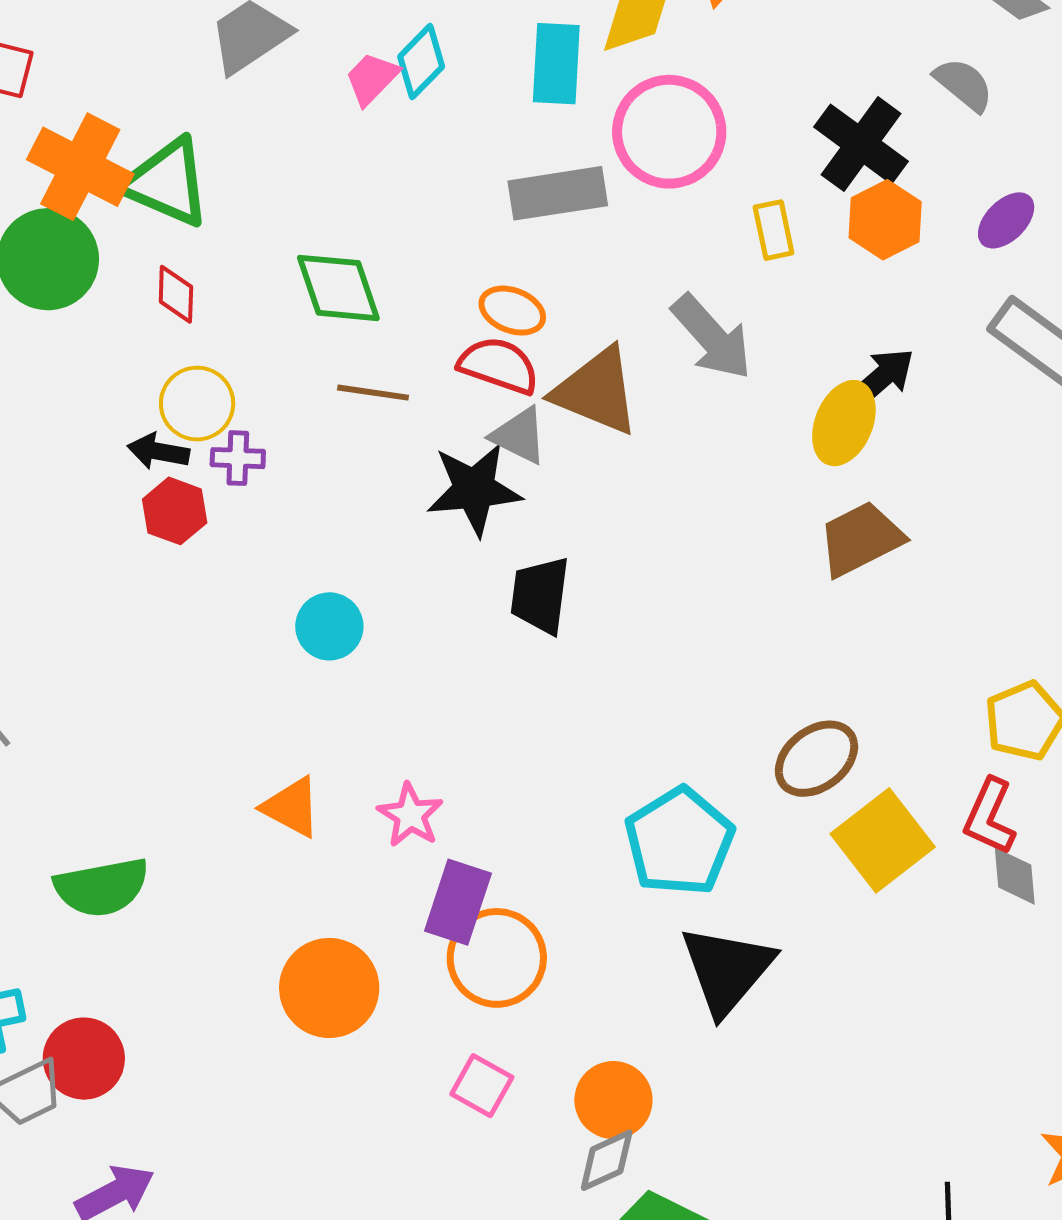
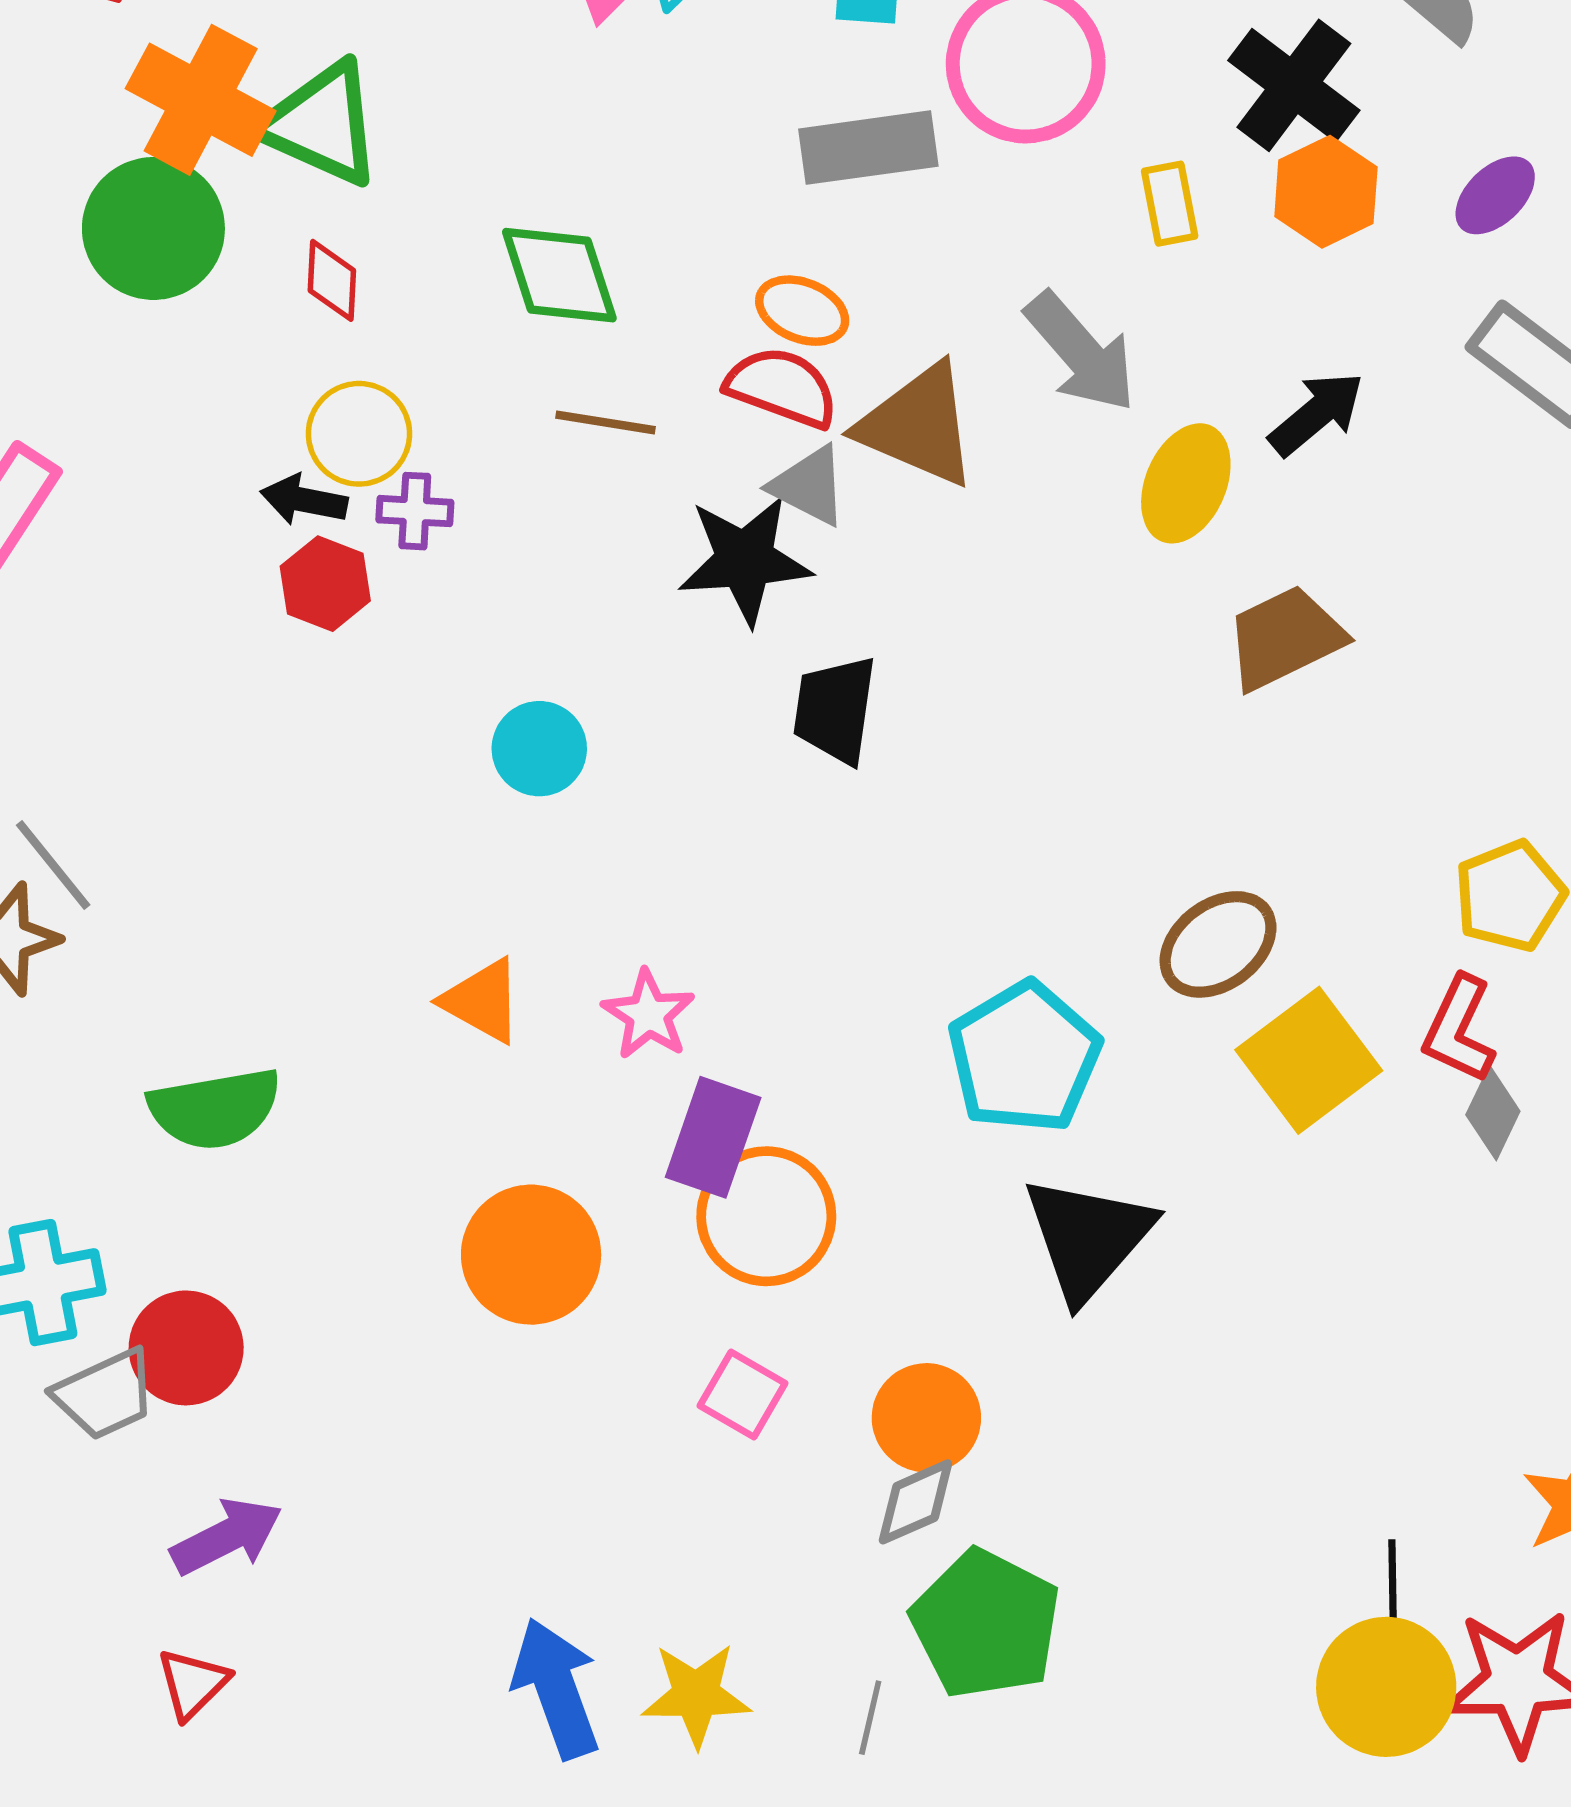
yellow ellipse: (844, 423) -> (1186, 483), moved
gray diamond: (1015, 876) -> (1493, 1113), turned 30

